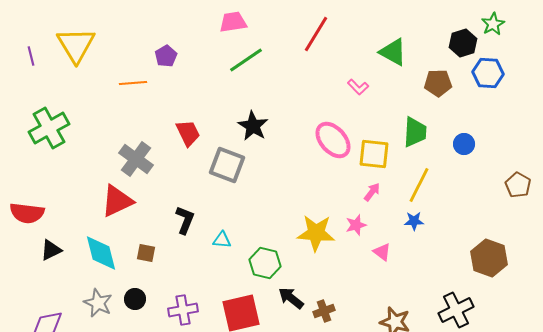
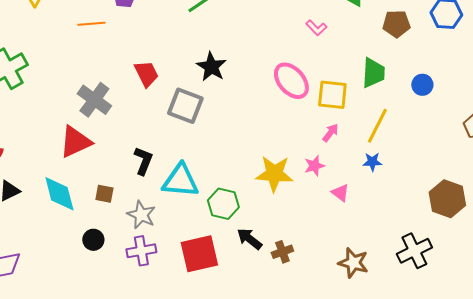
cyan triangle: (222, 240) -> (180, 181), size x2.0
gray star: (98, 303) -> (141, 215), moved

